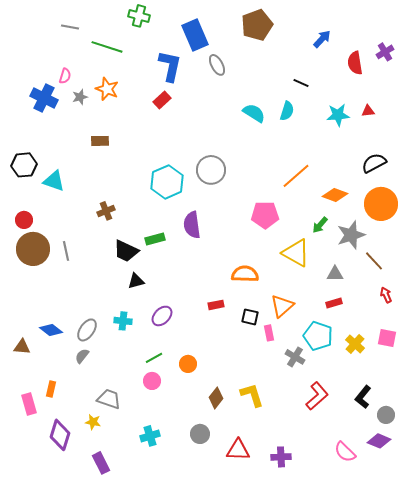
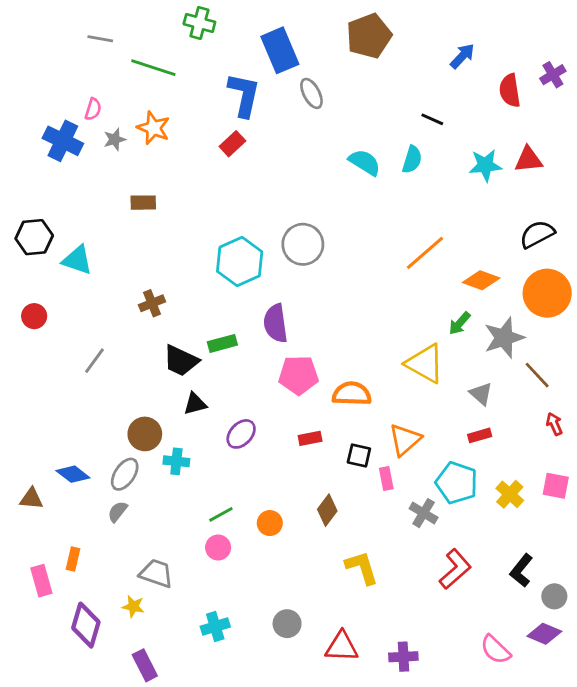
red triangle: (368, 111) -> (528, 160), size x1.5
pink pentagon: (265, 215) -> (299, 375), moved
brown circle: (33, 249) -> (145, 434), moved, size x0.7
gray line: (66, 251) -> (95, 361), turned 48
gray triangle: (335, 274) -> (481, 394), turned 42
purple ellipse: (162, 316) -> (241, 434), moved
brown diamond: (216, 398) -> (327, 510), moved

